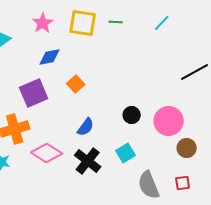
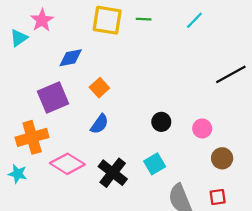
pink star: (43, 23) -> (42, 20), moved
pink circle: (169, 121) -> (202, 128), size x0.6
blue semicircle: (86, 127) -> (99, 124), moved

